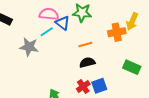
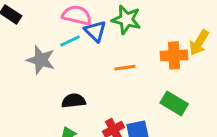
black semicircle: (87, 62) -> (74, 101), moved
green rectangle: (132, 67) -> (174, 103), moved

